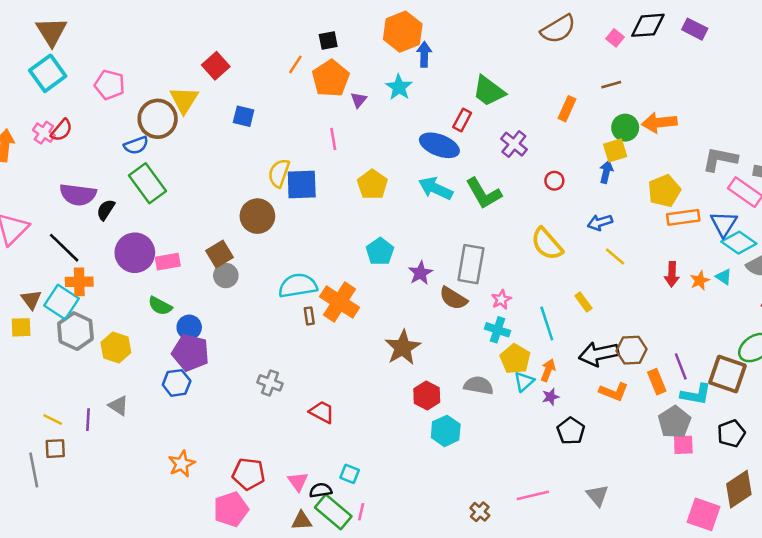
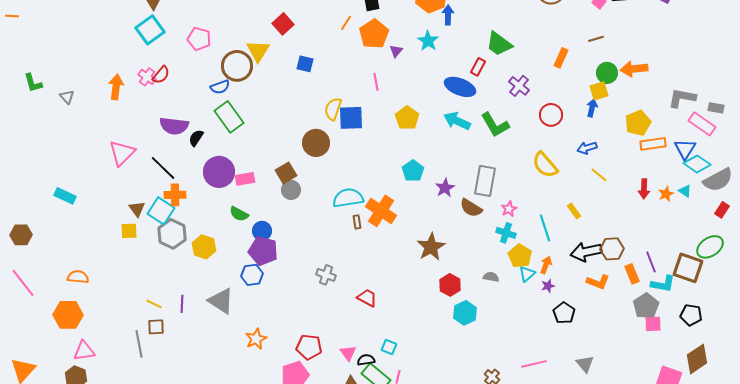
red circle: (554, 181) -> (551, 115), size x1.5
gray semicircle: (479, 385) -> (491, 277), size x0.7
gray triangle: (118, 406) -> (221, 301), moved, size x1.6
black pentagon: (731, 433) -> (691, 315), turned 30

